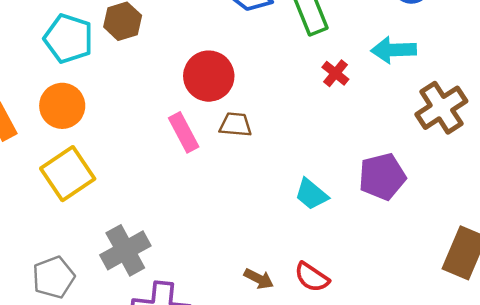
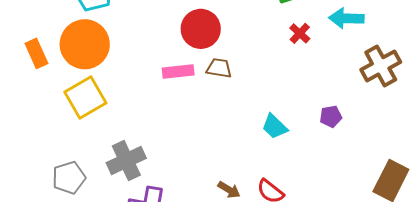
orange circle: (62, 106) -> (85, 44), size x1.4
pink rectangle: (184, 132) -> (178, 71), turned -72
purple pentagon: (382, 177) -> (331, 117), size x0.6

